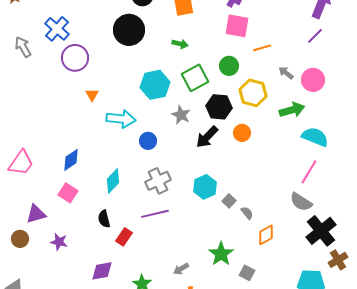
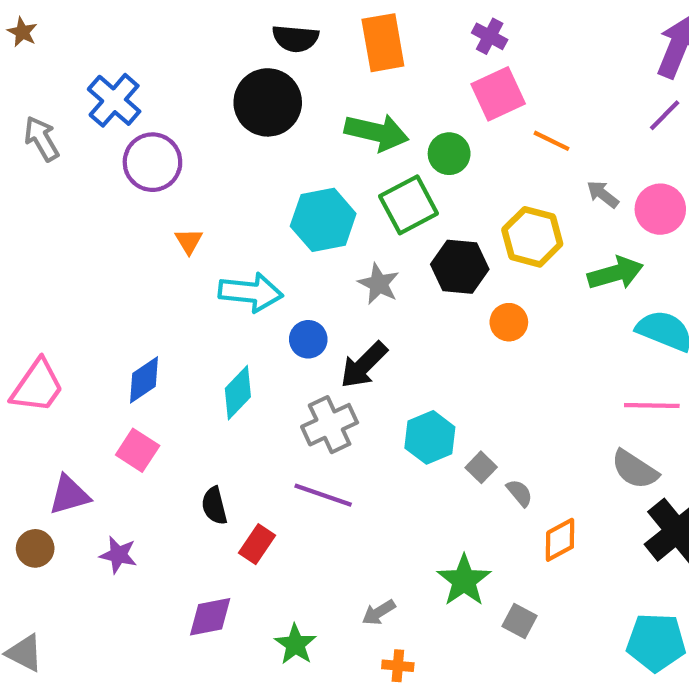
pink square: (237, 26) -> (498, 94), turned -35
green arrow: (180, 44) -> (377, 132), size x1.8
orange line: (262, 48) -> (551, 141), turned 42
green circle: (229, 66) -> (449, 154), moved
black arrow: (207, 137) -> (364, 365), moved
pink line: (309, 172) -> (652, 405), turned 60
cyan diamond: (113, 181) -> (238, 393), moved
purple line: (155, 214) -> (323, 495), turned 32

